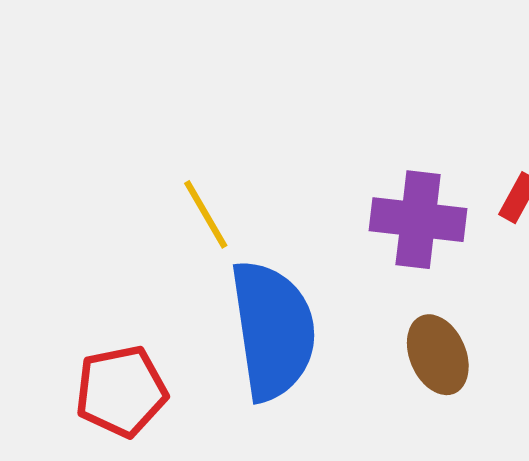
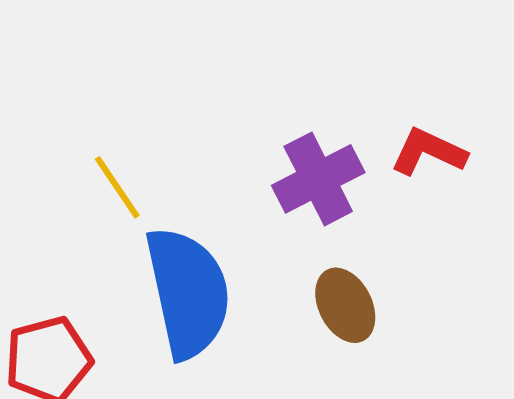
purple cross: (418, 220) -> (318, 179), turned -30

